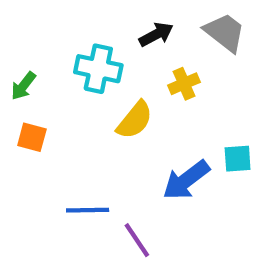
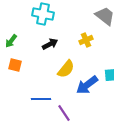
black arrow: (156, 34) -> (50, 44), moved
cyan cross: (98, 69) -> (43, 14), moved
yellow semicircle: (135, 120) -> (66, 69), moved

